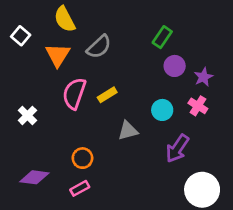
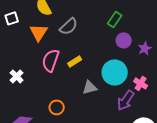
white square: (21, 36) -> (12, 18), turned 32
pink cross: (198, 106) -> (141, 83), moved
cyan circle: (162, 110) -> (115, 72), size x1.6

